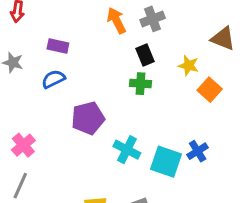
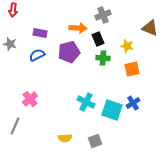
orange arrow: (116, 20) -> (78, 28), moved, turned 120
green cross: (140, 84) -> (103, 58), moved
orange square: (210, 90) -> (132, 69), moved, turned 35
purple pentagon: (88, 118) -> (69, 52), moved
pink cross: (23, 145) -> (30, 99), moved

